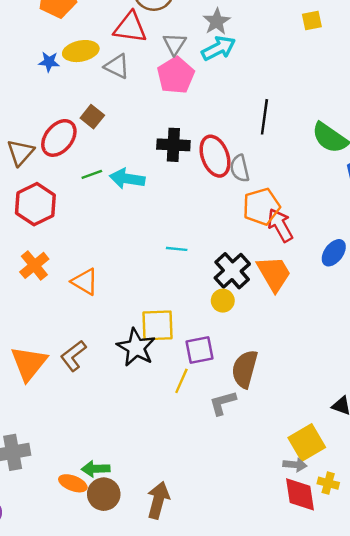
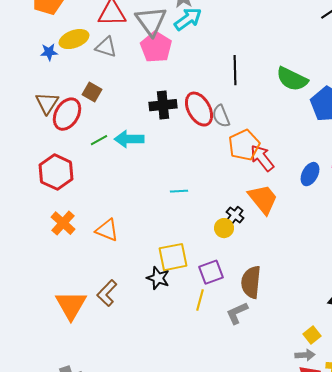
gray triangle: (175, 44) -> (151, 21), size x1.6
brown triangle: (21, 152) -> (47, 103), moved
black cross: (232, 271) -> (235, 215), moved, size x0.6
black star: (136, 347) -> (158, 278), size x0.7
yellow square: (307, 442) -> (312, 335), size x0.6

